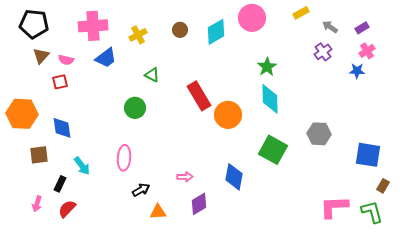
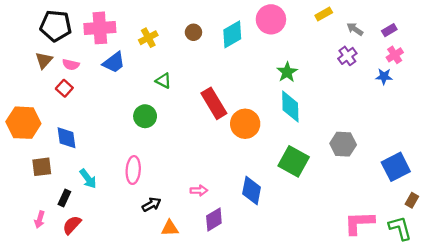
black pentagon: (34, 24) -> (56, 26), moved
red square: (60, 82) -> (64, 88), turned -35
blue square: (368, 155) -> (396, 167), turned -36

